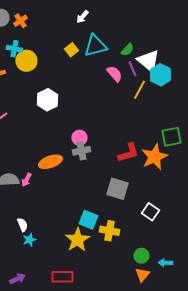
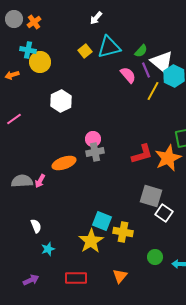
gray square: (117, 189) -> (151, 196), moved
cyan star: (29, 240) -> (48, 249), moved
orange triangle: (142, 275) -> (120, 276), moved

